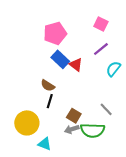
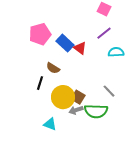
pink pentagon: (55, 33) -> (40, 34), moved
cyan semicircle: (113, 69) -> (116, 52), turned 49
black line: (50, 101) -> (40, 83), moved
yellow circle: (27, 123) -> (63, 97), moved

